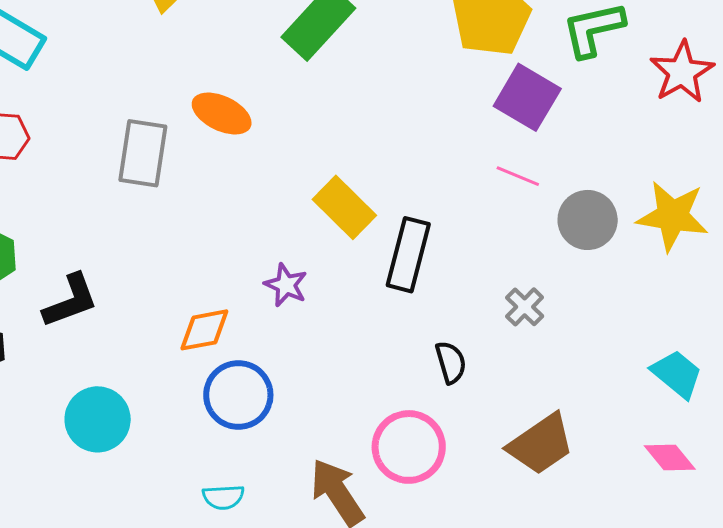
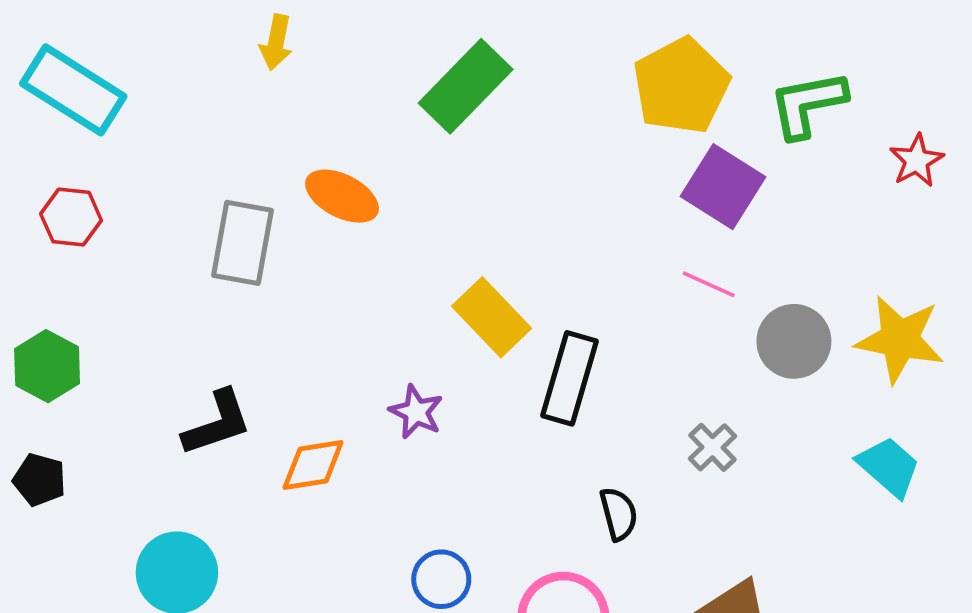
red star: (682, 72) -> (917, 161), size x0.7
black L-shape: (70, 301) -> (217, 423), moved
cyan trapezoid: (677, 374) -> (889, 467), moved
blue circle: (238, 395) -> (441, 579), moved, size x0.7

